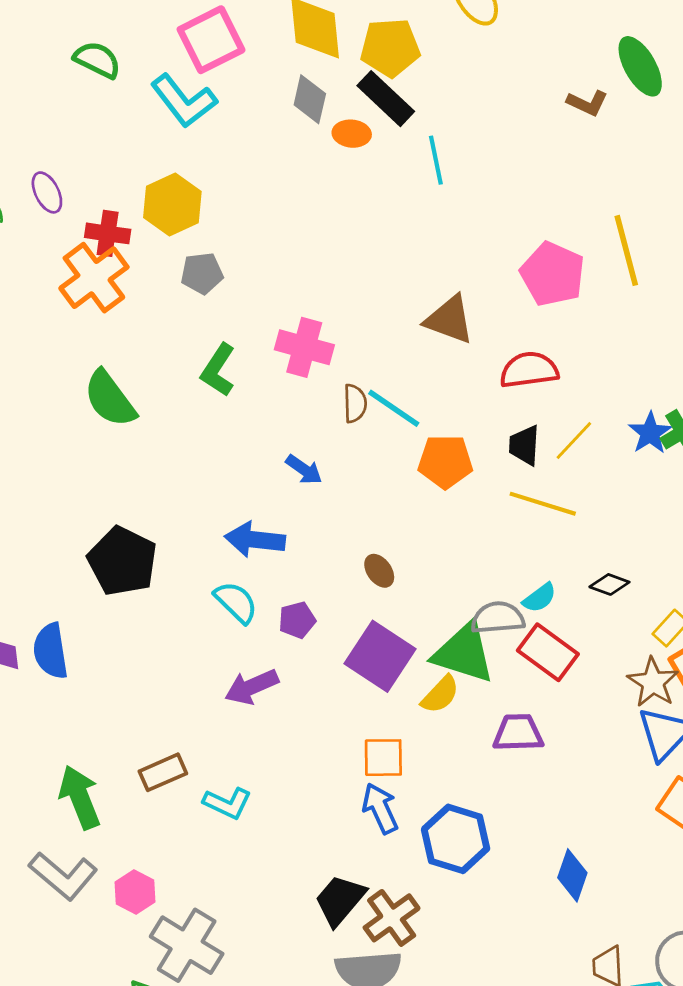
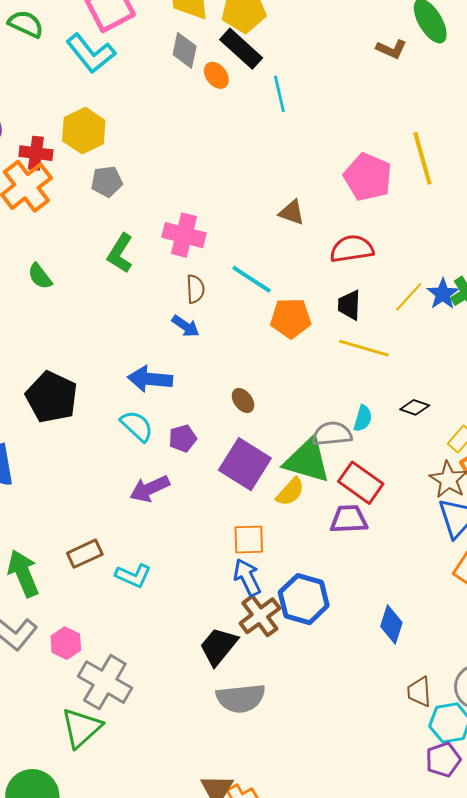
orange ellipse: (352, 134) -> (216, 75), turned 48
brown triangle: (449, 320) -> (292, 212), size x0.7
green semicircle: (110, 399) -> (40, 276), size x0.6
brown semicircle: (355, 403) -> (195, 289), moved
yellow line: (574, 440) -> (409, 297), moved
cyan semicircle: (540, 598) -> (363, 418), turned -36
red rectangle: (548, 652) -> (361, 483), moved
brown cross: (392, 918) -> (260, 616), moved

